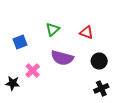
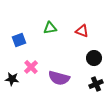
green triangle: (53, 29) -> (50, 28), turned 32
purple semicircle: (62, 58) -> (59, 78), moved

